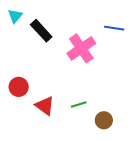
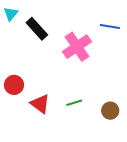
brown circle: (104, 120) -> (110, 111), moved

